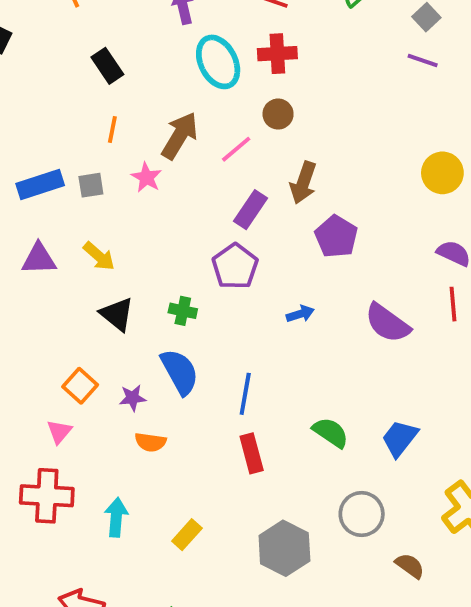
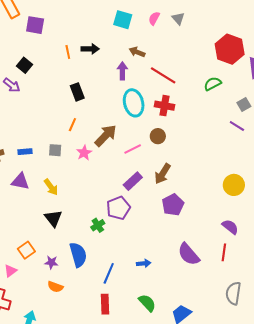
blue rectangle: (40, 185) -> (25, 152), moved, size x0.6
green cross: (183, 311) -> (98, 225), moved, turned 32
blue arrow: (300, 314) -> (144, 263), moved

